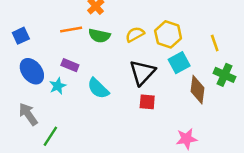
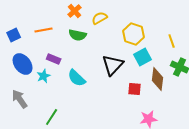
orange line: (71, 30) -> (44, 30), moved
yellow semicircle: (135, 34) -> (100, 18), moved
red square: (147, 102) -> (135, 89), moved
green line: (50, 136) -> (52, 117), moved

